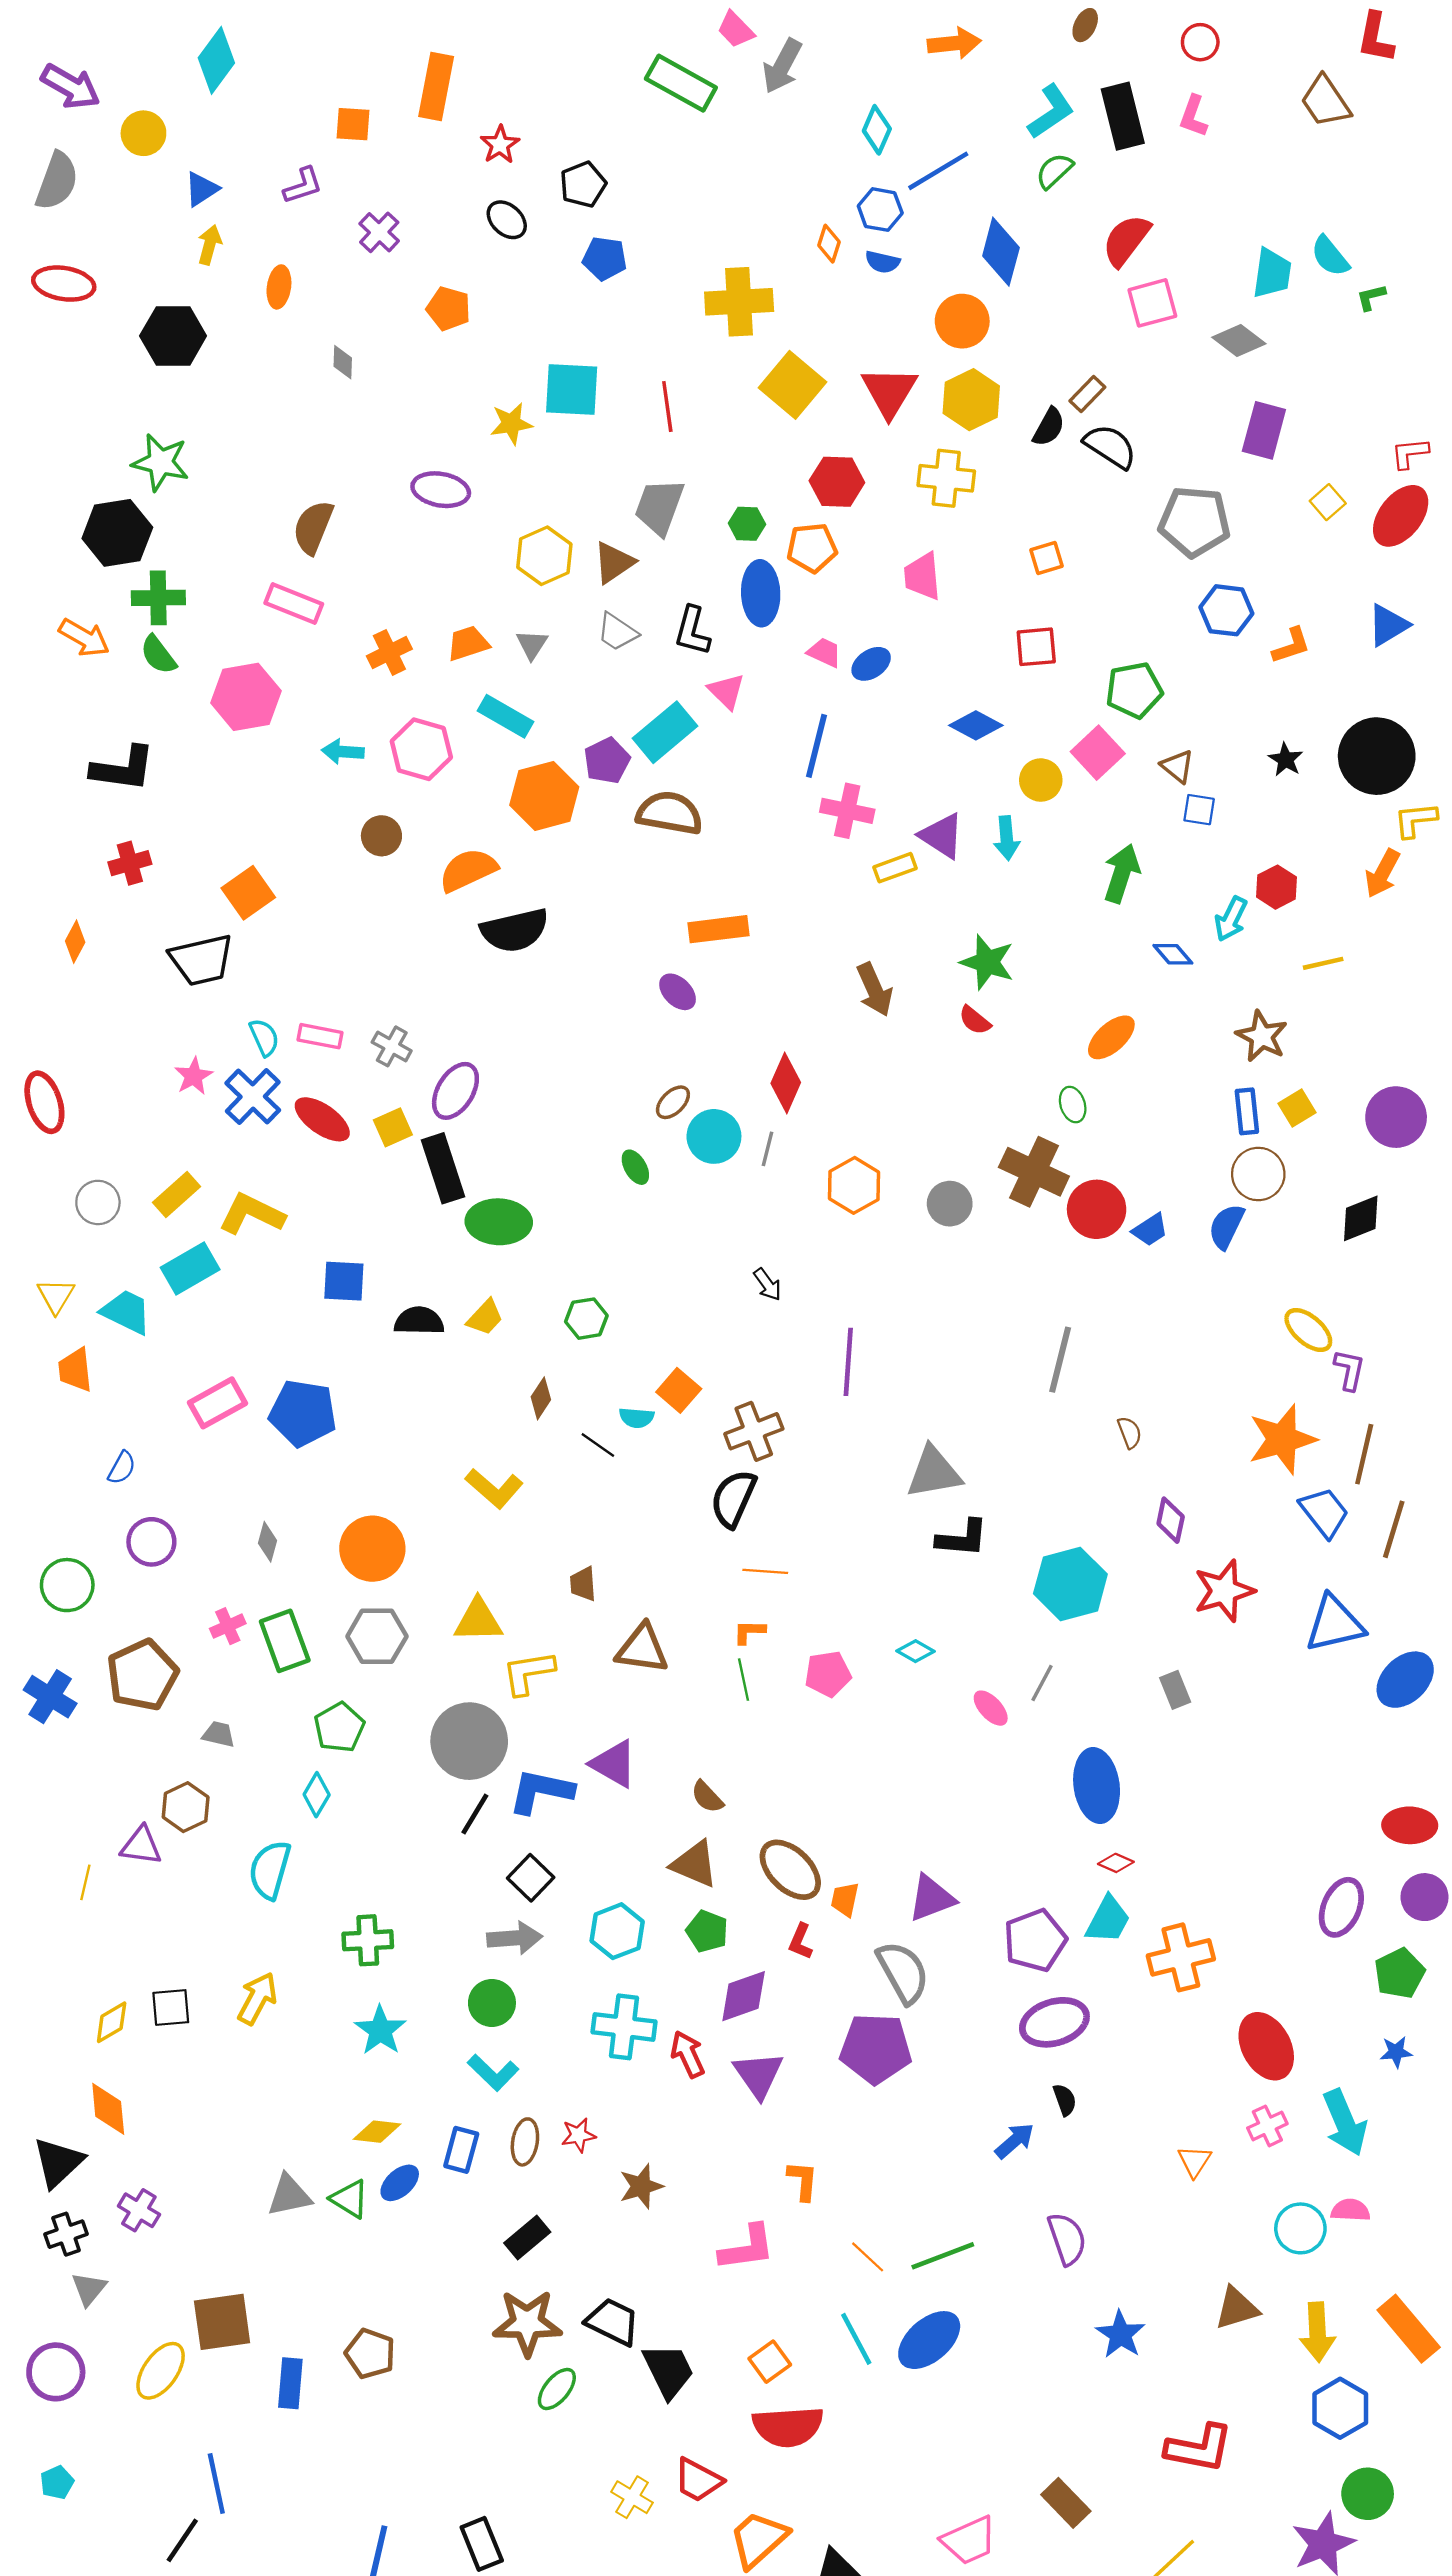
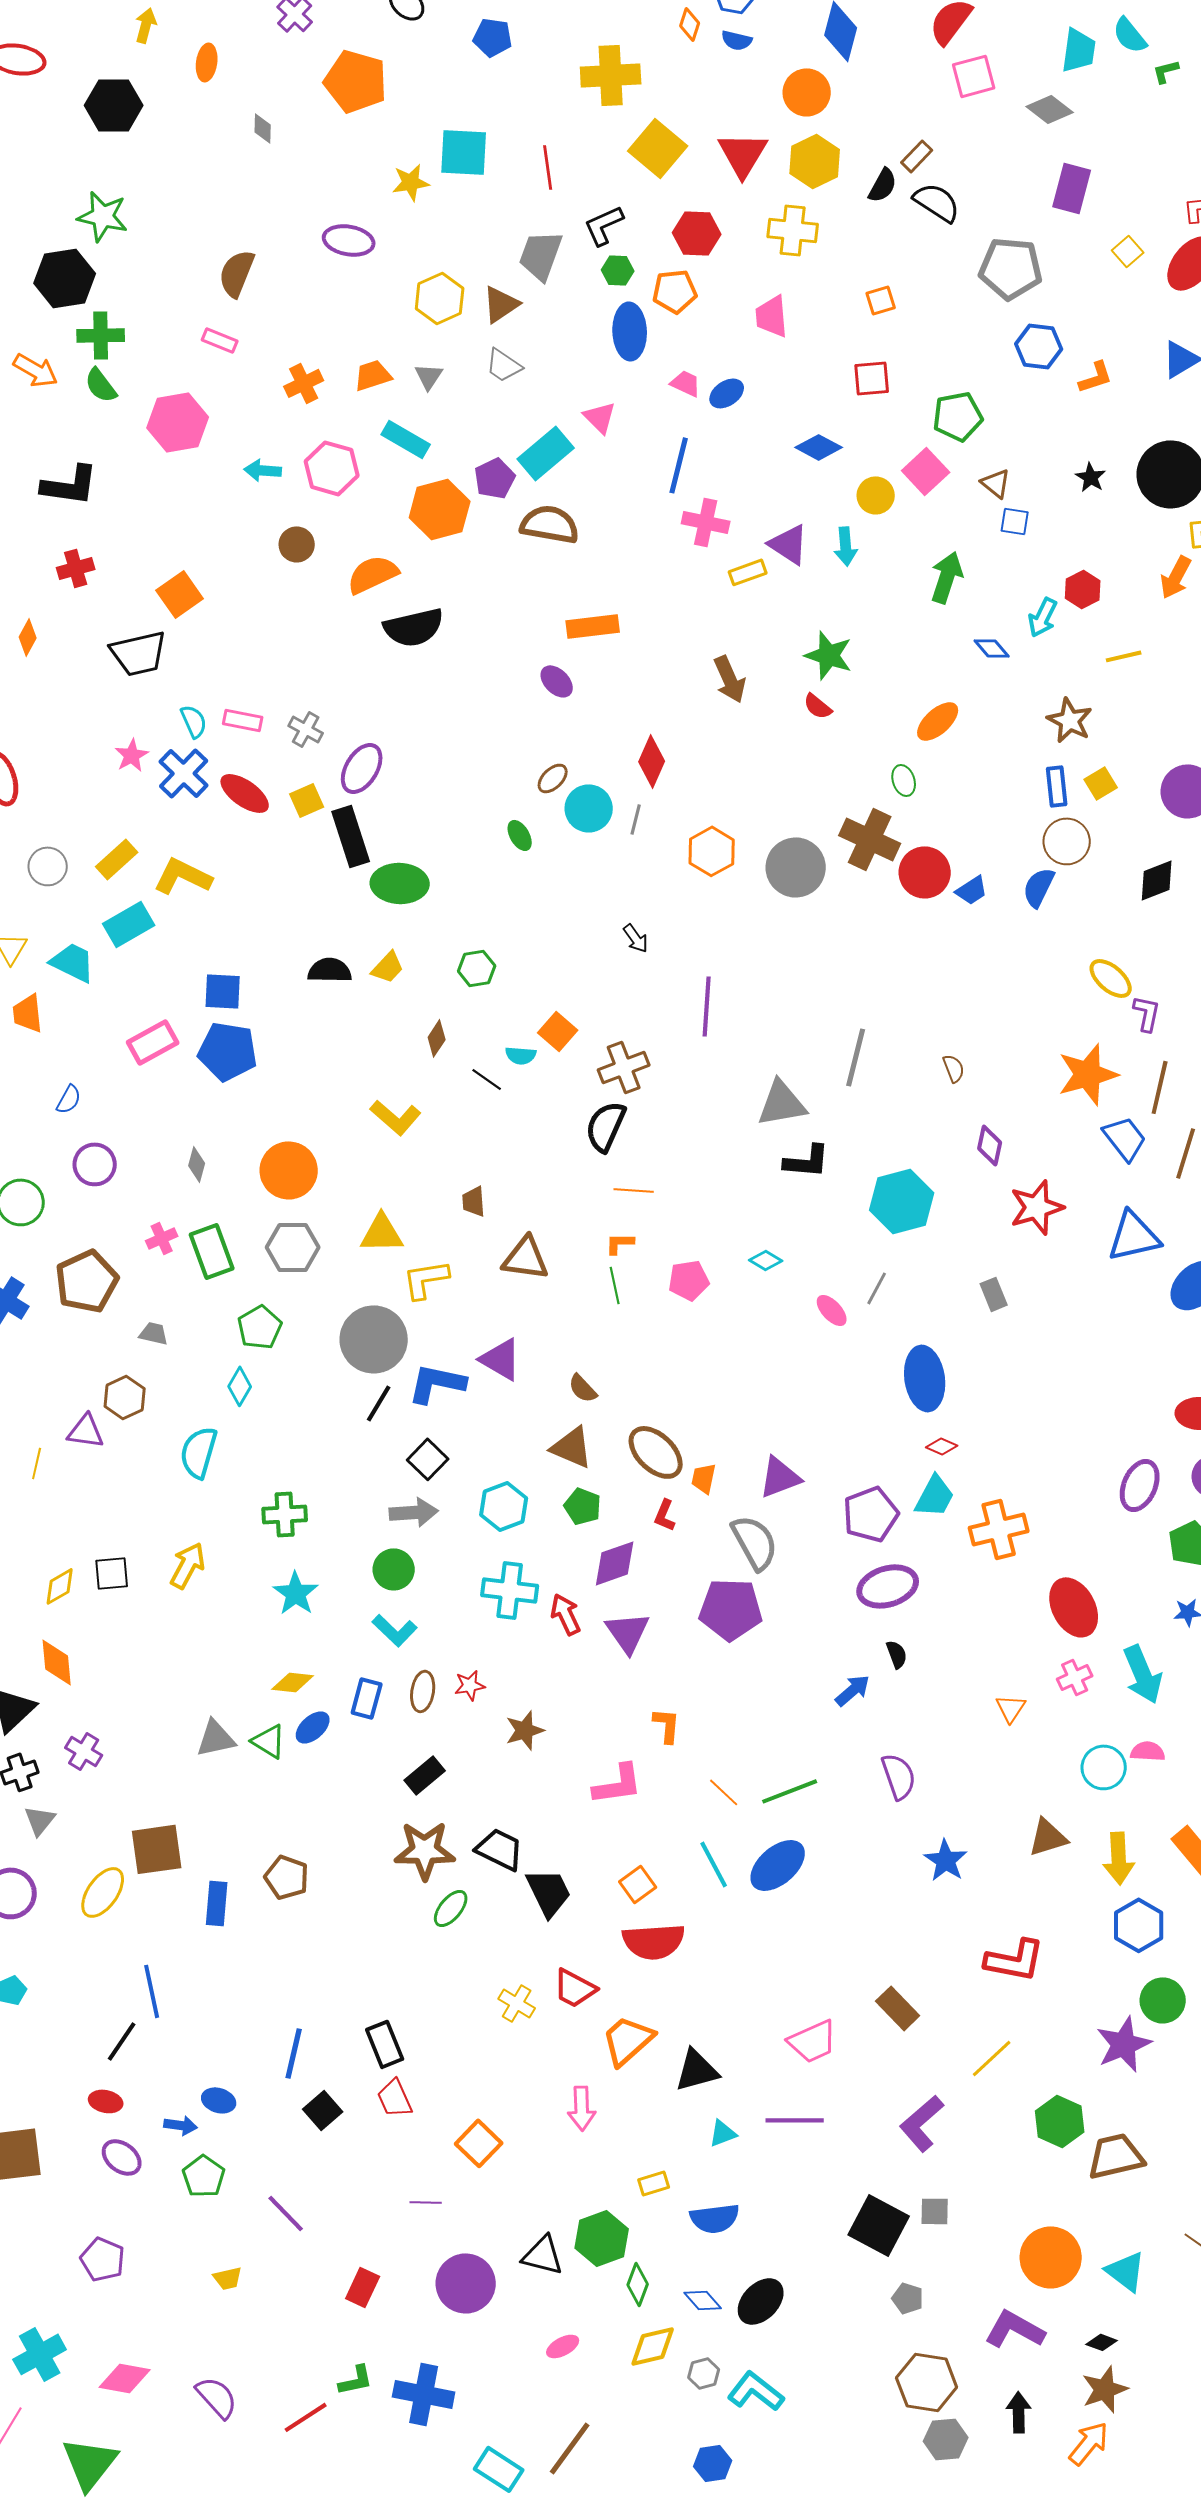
orange pentagon: (449, 309) -> (356, 81), size x1.6
pink rectangle: (294, 604) -> (220, 340), size x0.7
black L-shape: (692, 631) -> (604, 225), moved, turned 51
gray circle: (950, 1204) -> (796, 867), size x1.5
blue square: (344, 1281) -> (223, 991), moved
gray line: (1060, 1360) -> (856, 1057), moved

